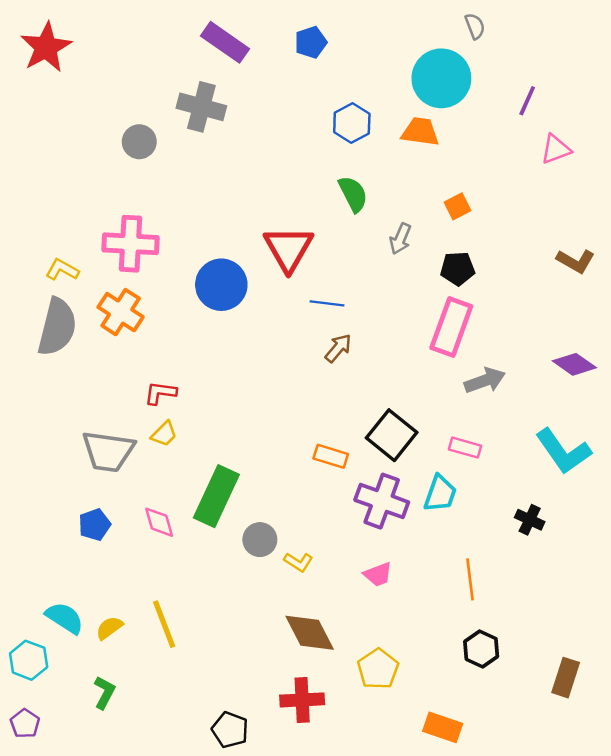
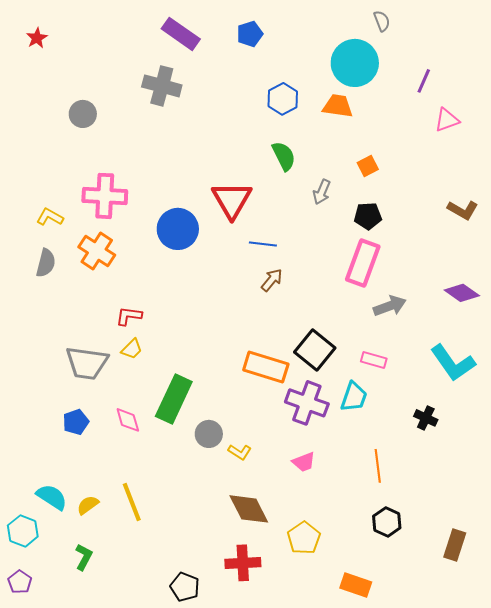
red star: (46, 47) -> (37, 38), size x0.5
gray circle: (139, 142) -> (83, 114), moved
gray semicircle: (57, 327) -> (46, 263), size x0.6
orange rectangle: (331, 456) -> (266, 367), size x1.6

